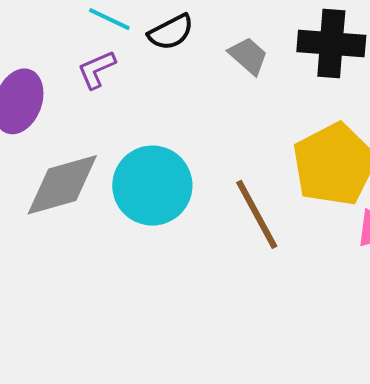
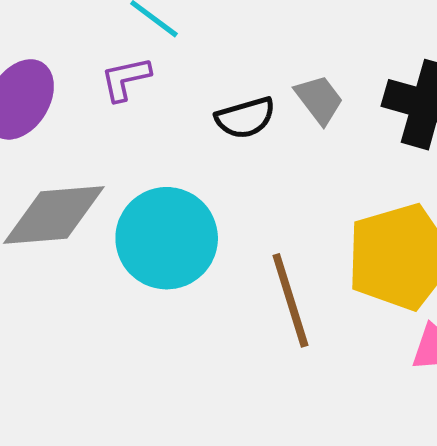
black semicircle: (171, 32) -> (245, 118), moved

